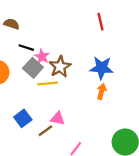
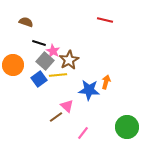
red line: (100, 22) -> (105, 20), turned -63
blue star: (102, 68) -> (89, 90), moved
blue square: (23, 118) -> (39, 79), moved
pink triangle: (58, 118) -> (67, 106), turned 32

